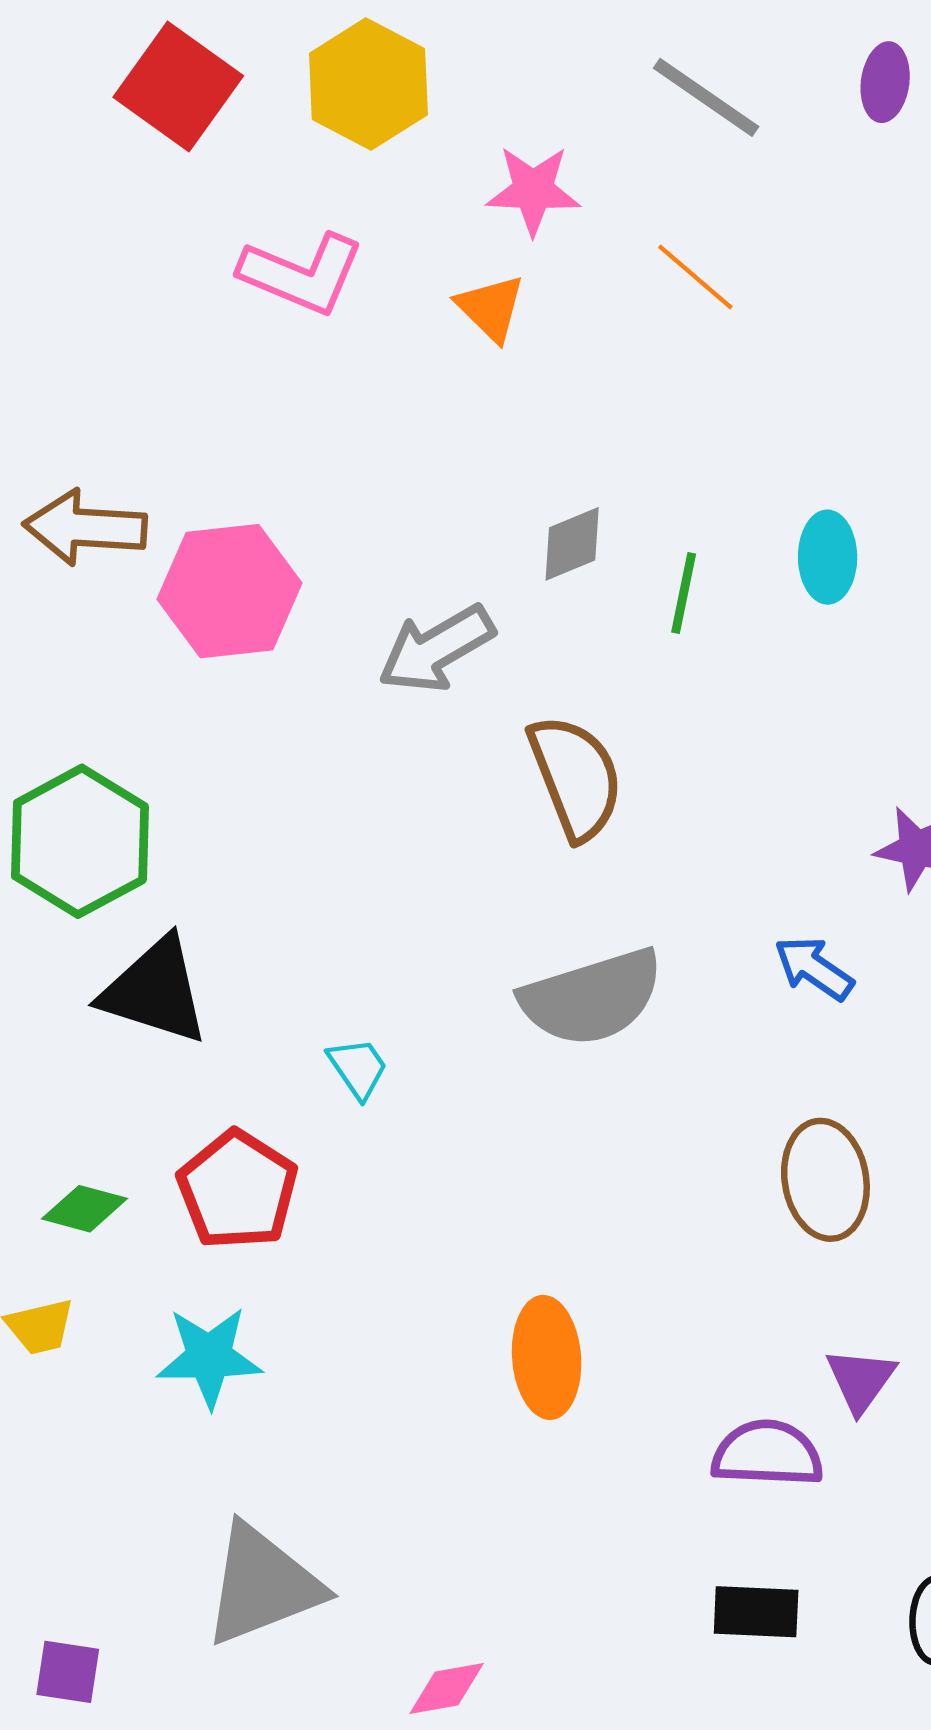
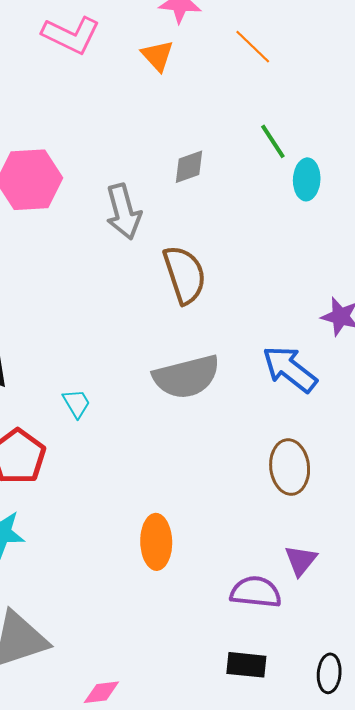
green line: (684, 593) -> (273, 141), moved, turned -48
gray arrow: (436, 649) -> (124, 212), turned -78
blue arrow: (814, 968) -> (290, 369), size x1.5

